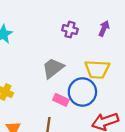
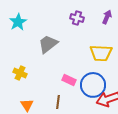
gray trapezoid: (53, 68) -> (48, 44), moved
blue circle: (82, 92) -> (93, 85), moved

